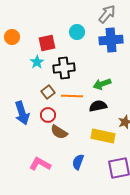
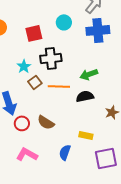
cyan star: (37, 62) -> (24, 66), moved
red circle: (48, 115) -> (22, 123), moved
yellow rectangle: (103, 136) -> (86, 135), moved, size x0.6

